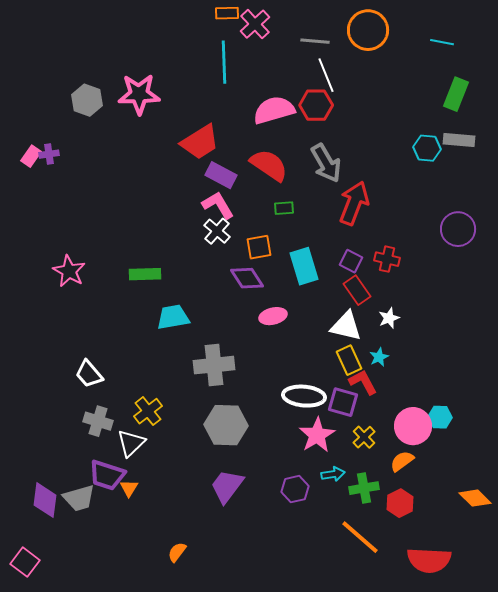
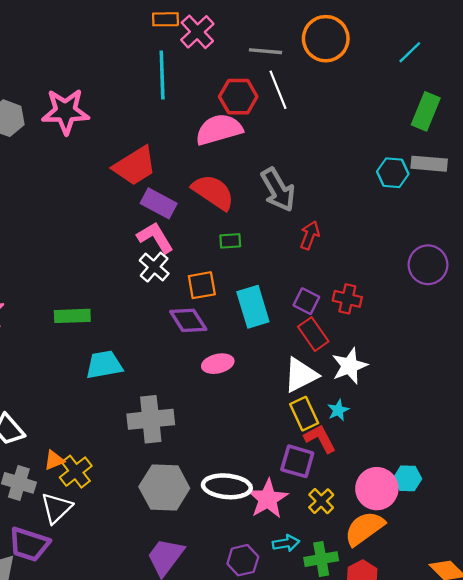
cyan line: (442, 42) -> (410, 52), turned -55
red hexagon: (316, 105) -> (238, 97), moved
red arrow: (354, 203) -> (310, 235), size x0.6
white star: (389, 318) -> (350, 366), size x1.5
white triangle: (346, 326) -> (301, 375), turned -40
white ellipse: (304, 396) -> (227, 486), moved
orange semicircle: (402, 461) -> (364, 528), size x1.5
orange triangle: (129, 488) -> (54, 460), moved, turned 36

